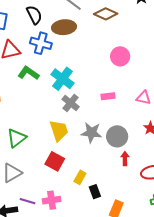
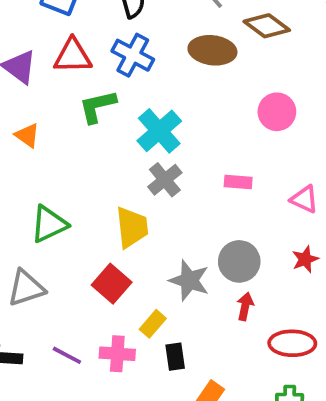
brown ellipse: (64, 27) -> (212, 50), moved
green L-shape: (28, 73) -> (97, 106), turned -60
gray star: (91, 133) -> (189, 280), moved
pink cross: (52, 200) -> (117, 354), moved
purple line: (28, 201) -> (67, 355), moved

